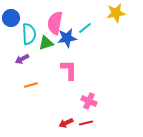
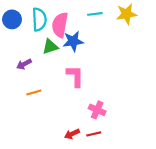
cyan line: (85, 28) -> (95, 14), moved, turned 32
cyan semicircle: (29, 34) -> (39, 19), moved

